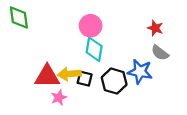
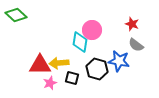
green diamond: (19, 18) -> (16, 15), turned -40
pink circle: (91, 26) -> (92, 30), moved
black square: (85, 79) -> (72, 78), moved

